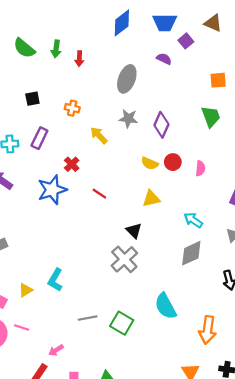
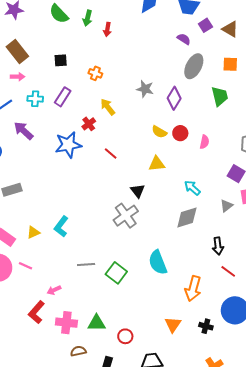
brown triangle: (213, 23) -> (230, 29), moved
gray ellipse: (127, 79) -> (194, 66), moved
yellow arrow: (99, 135) -> (108, 107), moved

